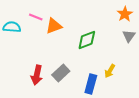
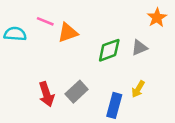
gray triangle: (129, 36) -> (139, 48), moved, turned 32
red arrow: (37, 75) -> (46, 94), turned -30

